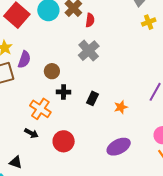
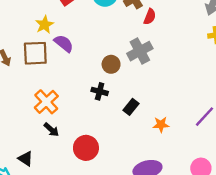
purple semicircle: (24, 59) -> (64, 43), turned -84
brown circle: (52, 71) -> (111, 64), moved
orange cross: (40, 109) -> (46, 102), moved

